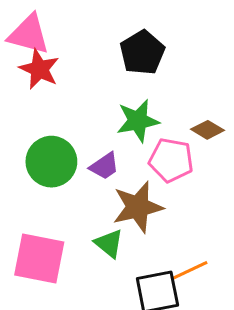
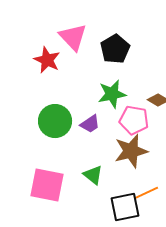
pink triangle: (29, 34) -> (73, 37), moved, turned 32
brown star: (138, 207) -> (131, 151), moved

